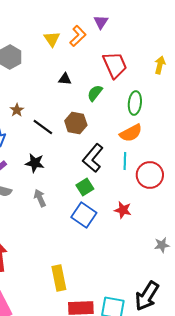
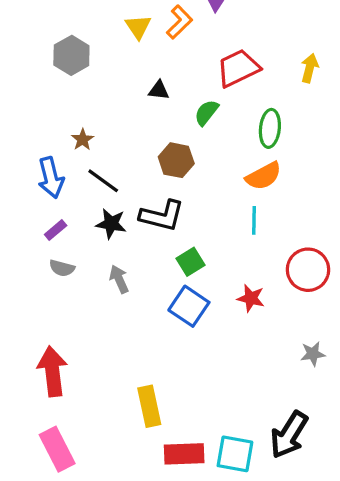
red trapezoid: (115, 65) -> (238, 68), turned -92
black line: (43, 127) -> (103, 181), moved
black L-shape: (93, 158) -> (162, 216), moved, turned -116
red circle: (150, 175) -> (308, 270), moved

